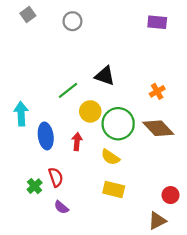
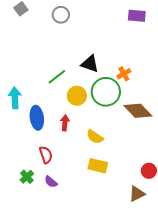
orange cross: (157, 91) -> (124, 74), moved
green circle: (118, 124) -> (106, 92), moved
green cross: (35, 186) -> (27, 177), moved

